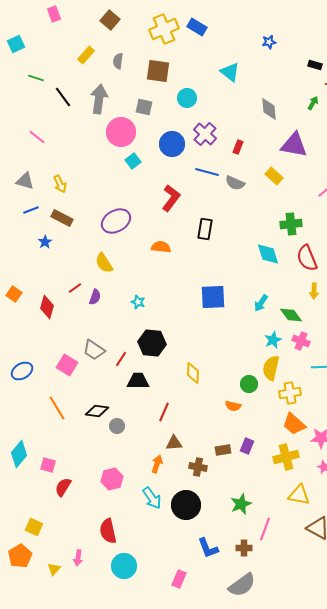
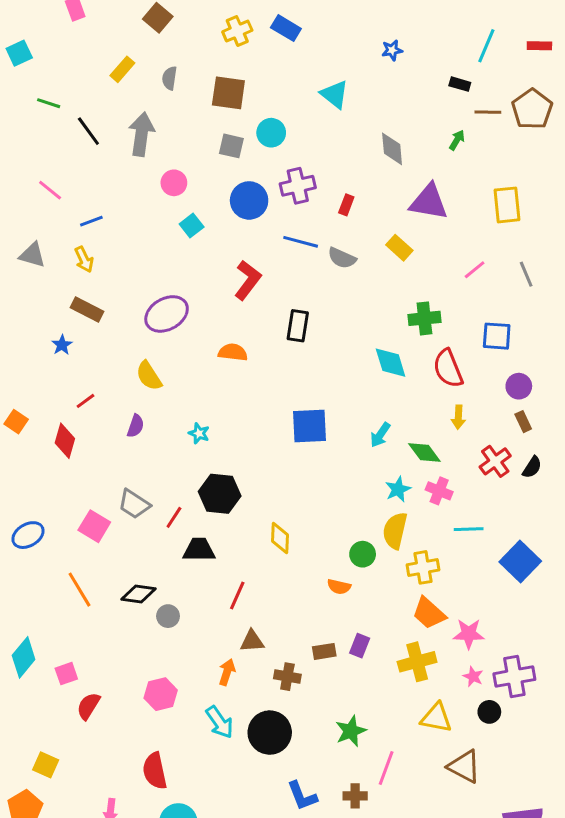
yellow cross: (164, 29) -> (237, 31), size x0.7
gray square: (144, 107) -> (231, 146), moved
pink circle: (121, 132) -> (174, 183), size x0.6
purple cross: (205, 134) -> (298, 186), turned 35
blue line: (31, 210) -> (91, 221), moved
red line: (75, 288) -> (85, 401), moved
pink square: (48, 465) -> (66, 674), turned -35

